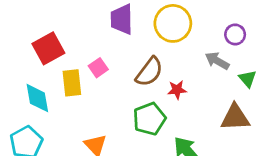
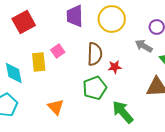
red square: (48, 48) -> (24, 22), moved
brown semicircle: (149, 72) -> (95, 54), turned -35

